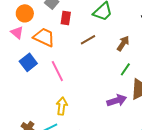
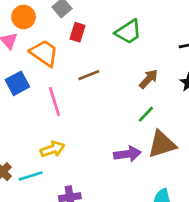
brown line: (88, 40) -> (89, 75), moved
yellow arrow: (62, 106) -> (53, 149), turned 54

